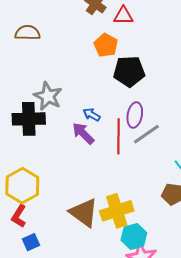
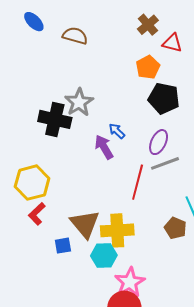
red line: (119, 136) -> (138, 182), moved
red L-shape: (19, 216) -> (37, 214), moved
cyan hexagon: (134, 237) -> (104, 256), moved
blue square: (31, 242) -> (63, 246), moved

